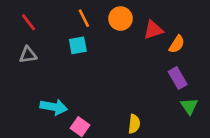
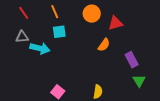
orange line: (84, 18) -> (55, 12), moved
orange semicircle: (177, 44) -> (104, 45), moved
cyan arrow: (54, 107) -> (40, 48), moved

